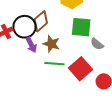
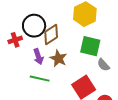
black circle: (25, 27) -> (34, 26), moved
green line: (54, 64) -> (40, 79), moved

